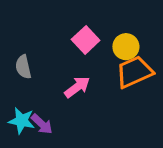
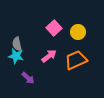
orange trapezoid: (134, 72) -> (76, 60), moved
cyan star: (22, 121) -> (16, 56), moved

